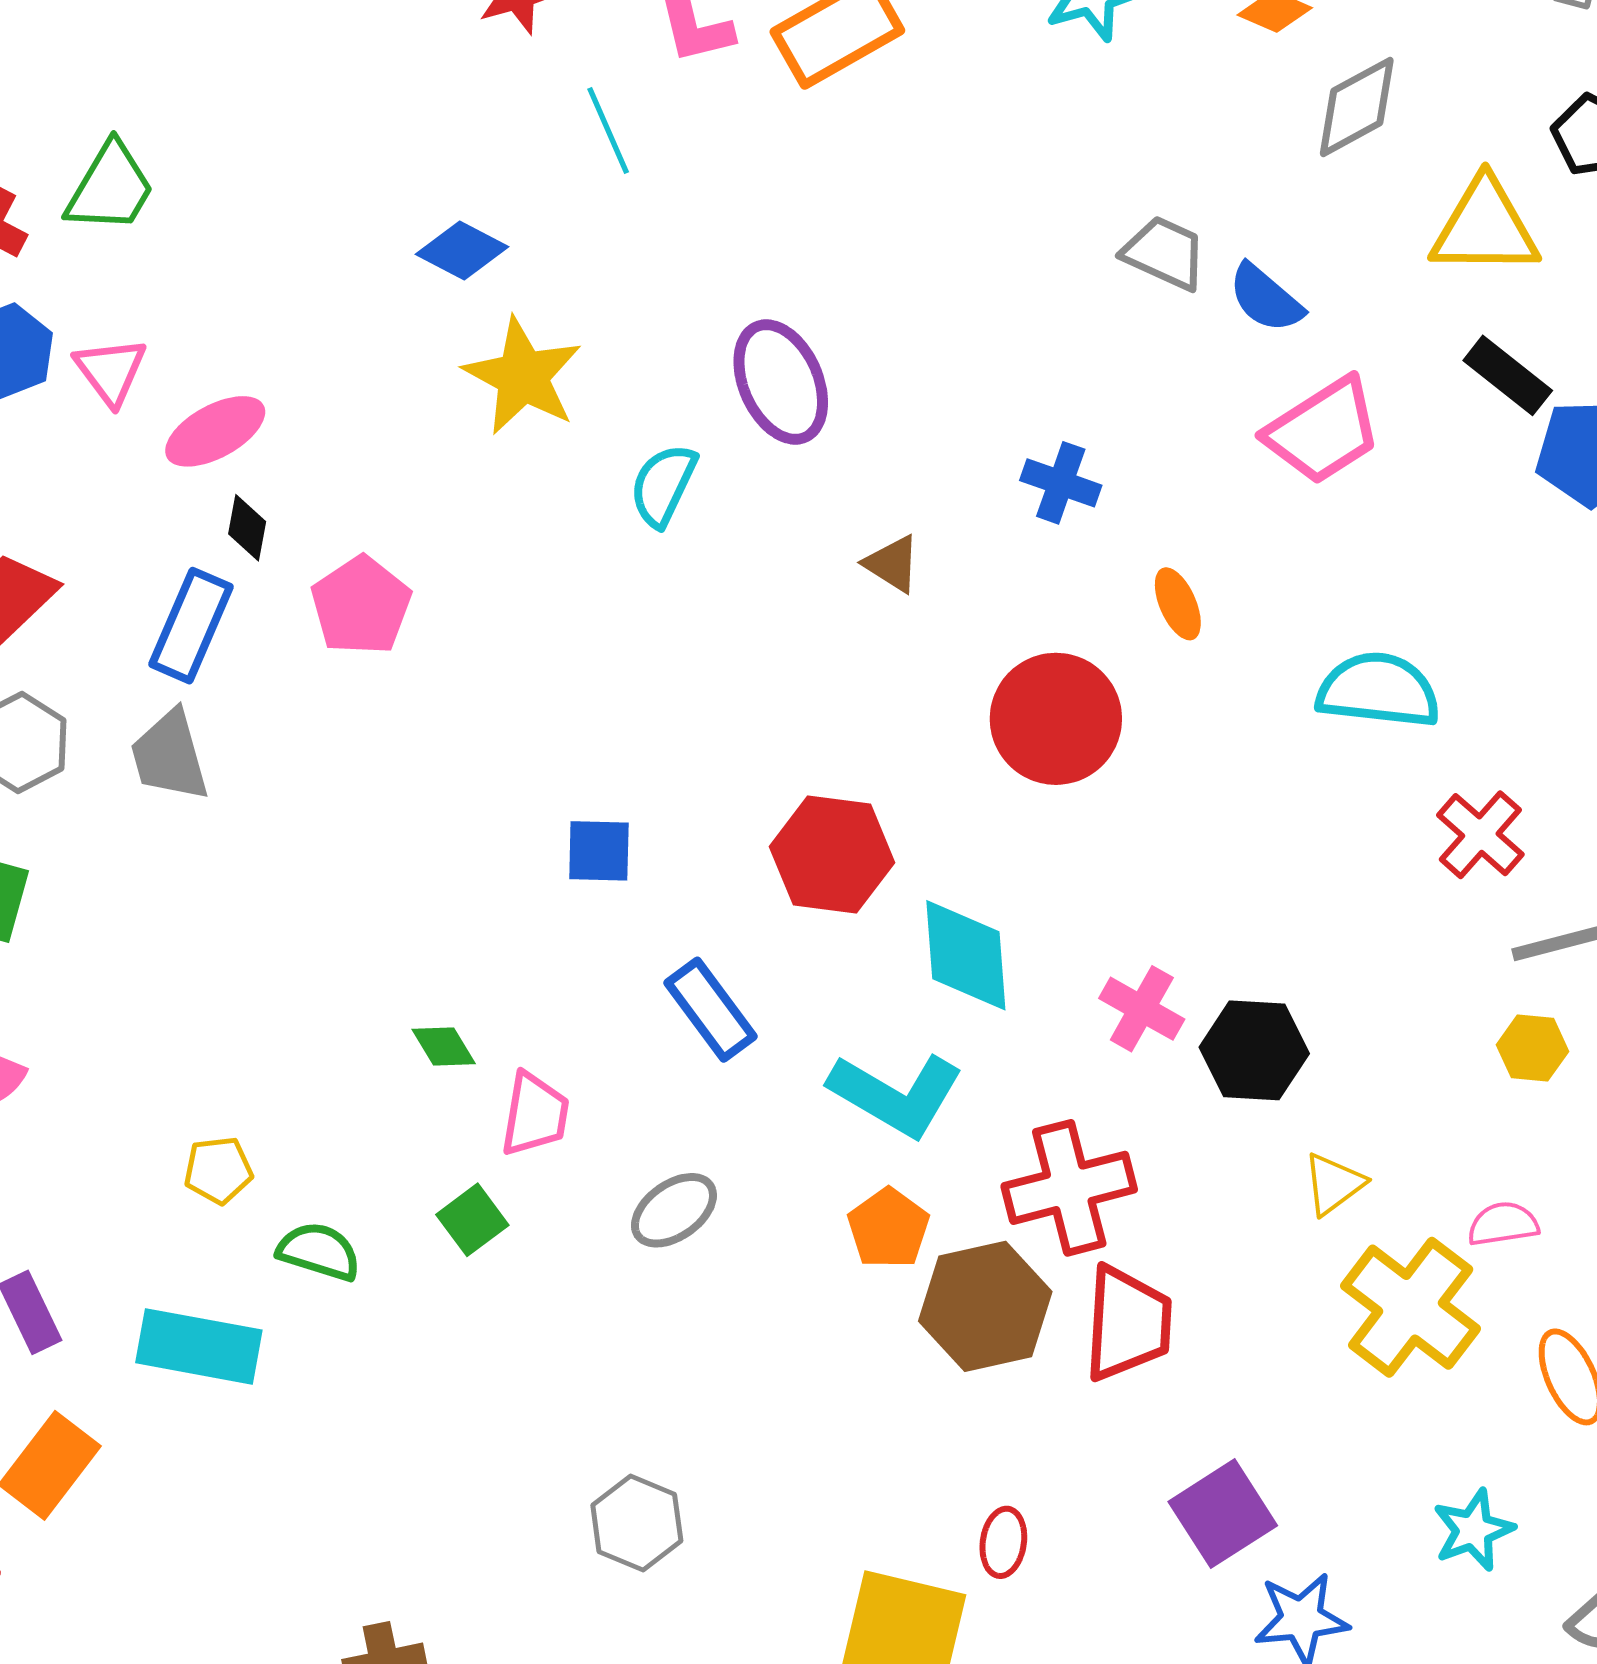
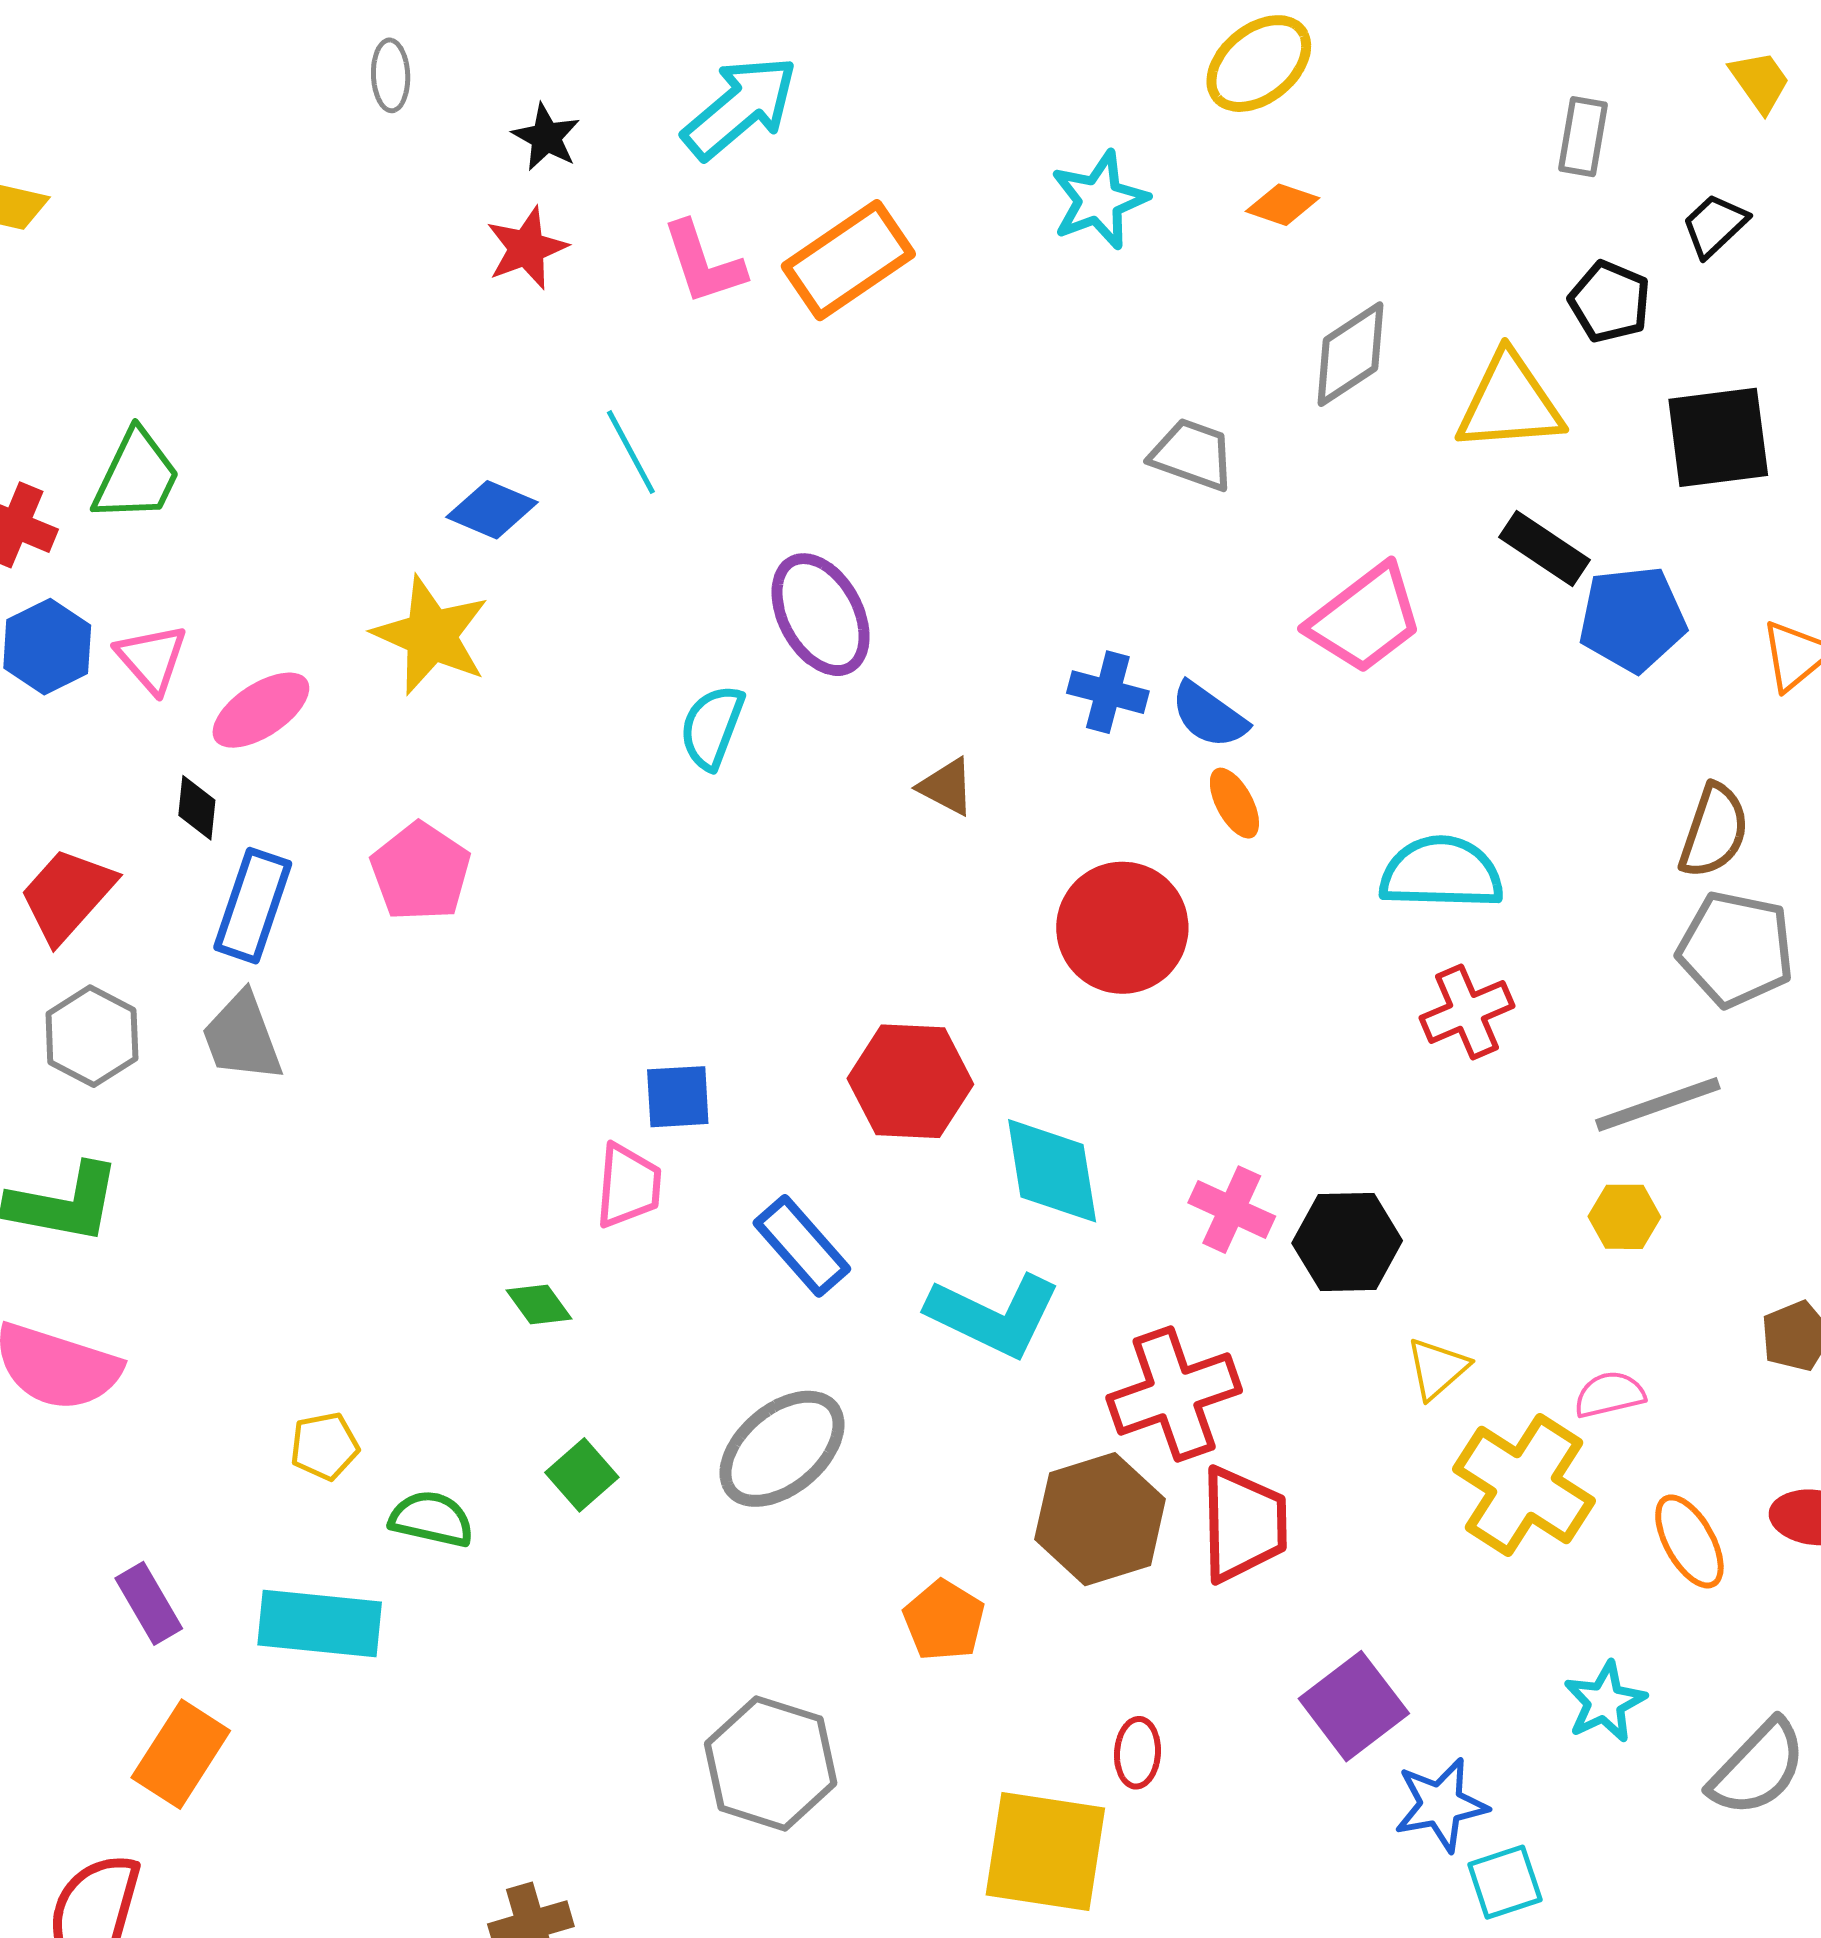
gray diamond: (1357, 107) -> (1351, 354), moved
cyan line: (608, 131) -> (631, 452), moved
blue semicircle: (1266, 298) -> (1209, 715), moved
yellow star: (523, 376) -> (431, 635), moved
black diamond: (247, 528) -> (197, 808), moved
red cross: (1480, 835) -> (1467, 1012), moved, turned 30
pink trapezoid: (535, 1114) -> (628, 1186), moved
gray ellipse: (674, 1210) -> (782, 1449), size x1.5
orange pentagon: (888, 1228) -> (944, 1620), moved
gray hexagon: (637, 1523) -> (771, 1763), size x1.4

